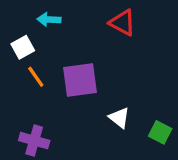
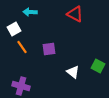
purple square: (80, 80) -> (49, 49), size x0.6
green square: (160, 132) -> (98, 66), moved

